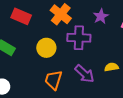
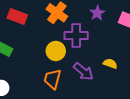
yellow circle: (46, 48) -> (56, 51), moved
yellow semicircle: (111, 67) -> (110, 64), turned 32

